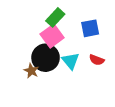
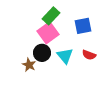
black circle: (46, 58) -> (42, 53), size x0.7

